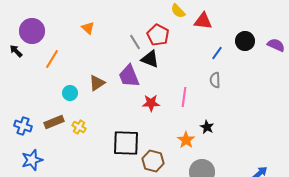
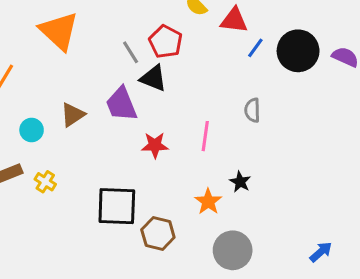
orange triangle: (88, 28) -> (59, 31), size x2.0
black circle: (245, 41) -> (298, 51), size x1.4
blue line: (217, 53) -> (255, 48), moved

